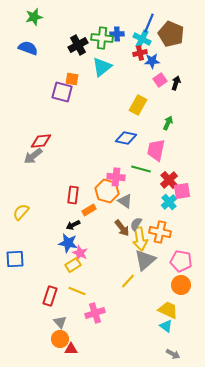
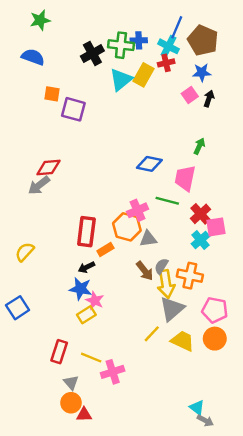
blue star: (152, 61) -> (202, 72), moved
orange square: (72, 79) -> (52, 94), moved
yellow rectangle: (138, 105) -> (143, 75), moved
pink cross: (116, 177) -> (138, 210), turned -30
red rectangle: (73, 195) -> (86, 232), size x1.4
gray triangle: (125, 201) -> (148, 239), turned -42
blue square: (15, 259) -> (18, 308), turned -30
yellow line: (77, 291) -> (91, 358), moved
yellow trapezoid: (168, 310) -> (183, 341), moved
cyan triangle: (166, 326) -> (197, 408), moved

